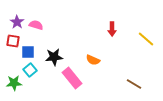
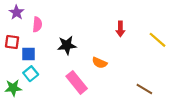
purple star: (17, 22) -> (16, 12), moved
pink semicircle: (36, 25) -> (37, 25), turned 80
black star: (54, 57) -> (67, 45), moved

